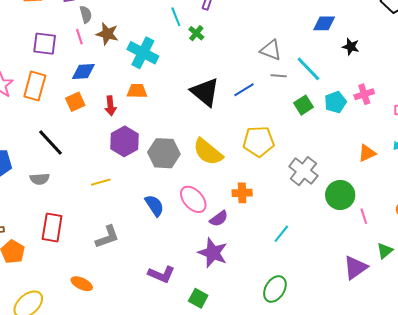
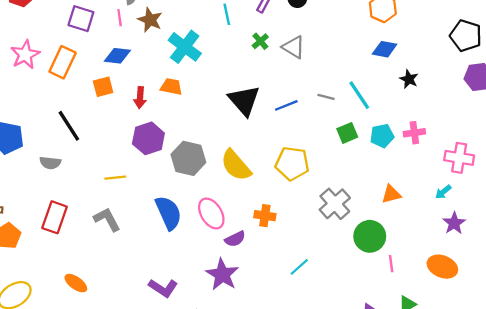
green cross: (196, 33) -> (260, 41), moved
gray triangle: (271, 50) -> (294, 47), moved
orange triangle: (367, 153) -> (391, 194), moved
blue semicircle: (154, 206) -> (168, 213), size x1.4
gray L-shape: (107, 237) -> (107, 219), moved, turned -108

